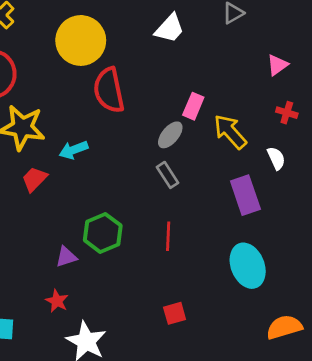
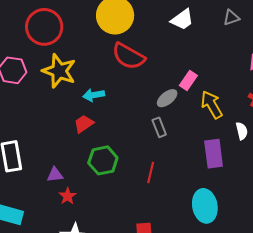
red semicircle: (109, 90) -> (128, 56), turned -60
red trapezoid: (34, 179) -> (84, 124), moved
purple triangle: (66, 257) -> (55, 175), moved
red star: (57, 301) -> (68, 196), moved

